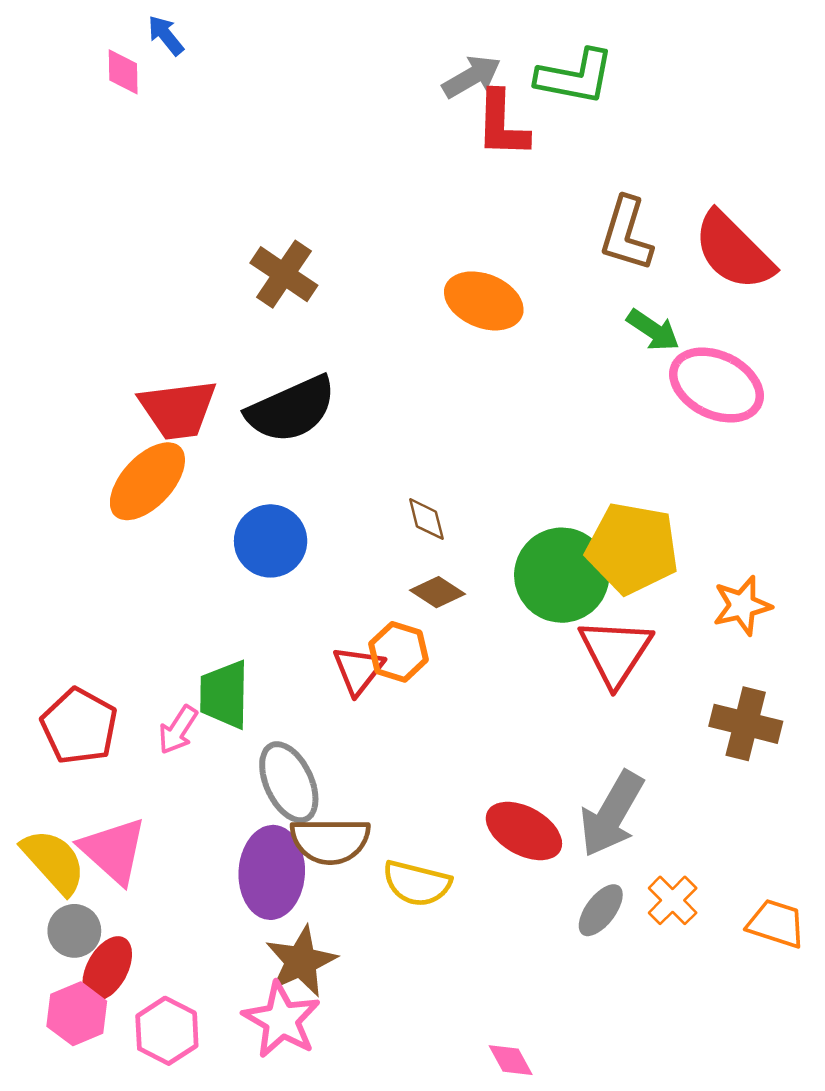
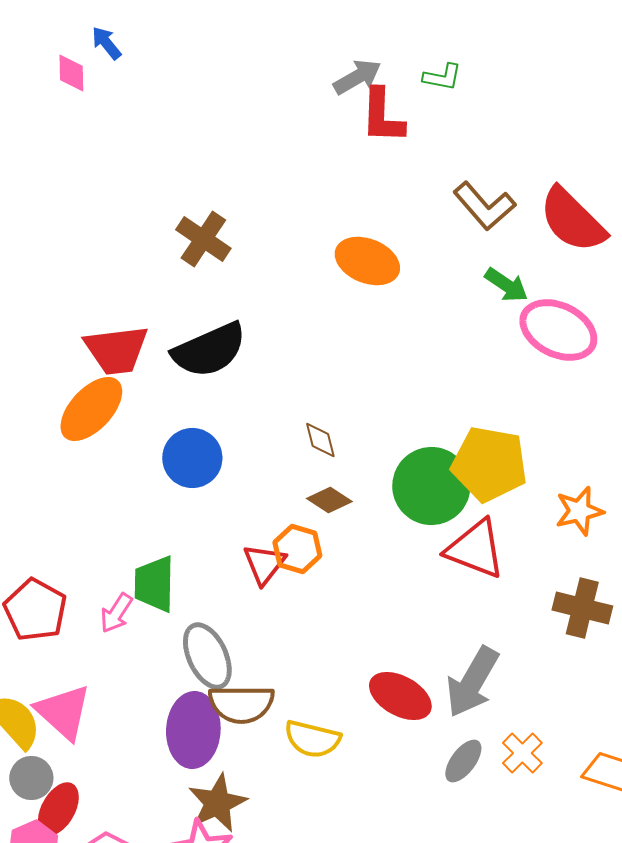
green L-shape: (575, 77) -> (442, 77), size x0.6
brown L-shape: (626, 234) -> (484, 206), turned -58
red triangle: (615, 652) -> (475, 549), turned -42

